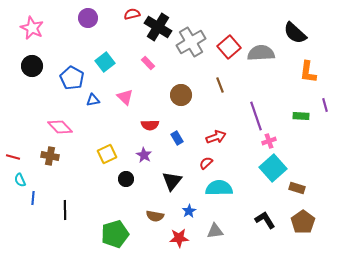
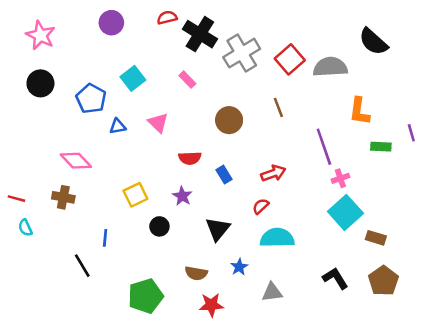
orange L-shape: (308, 72) -> (359, 111), moved
blue line: (33, 198) -> (105, 238), moved
black line: (65, 210) -> (82, 266), turned -30
red star: (179, 238) -> (211, 305), moved

